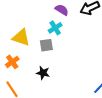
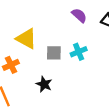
cyan cross: (55, 28) -> (79, 52), moved

